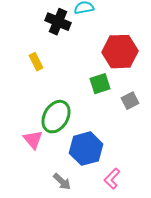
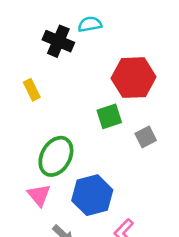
pink triangle: (33, 140) -> (39, 195), moved

